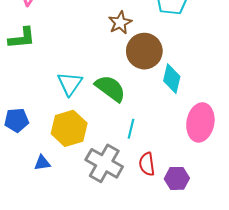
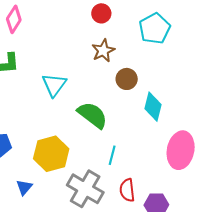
brown circle: (144, 51) -> (127, 79), size x0.6
cyan triangle: (70, 84) -> (54, 85), moved
blue triangle: (42, 163) -> (24, 187), turned -42

